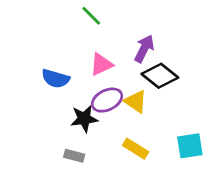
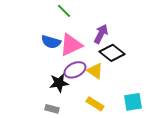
pink triangle: (101, 64) -> (71, 45), size x1.4
blue semicircle: (56, 79) -> (51, 42), moved

